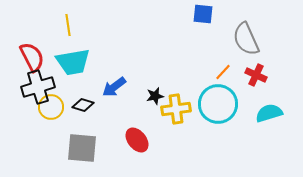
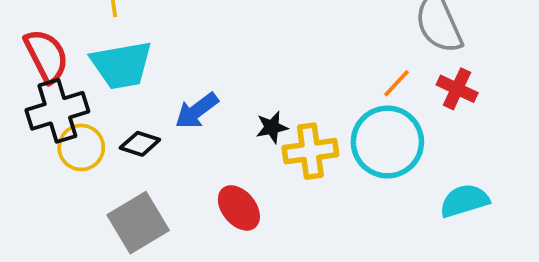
cyan semicircle: (269, 113) -> (464, 201), moved
gray square: (82, 148) -> (138, 223), turned -36

